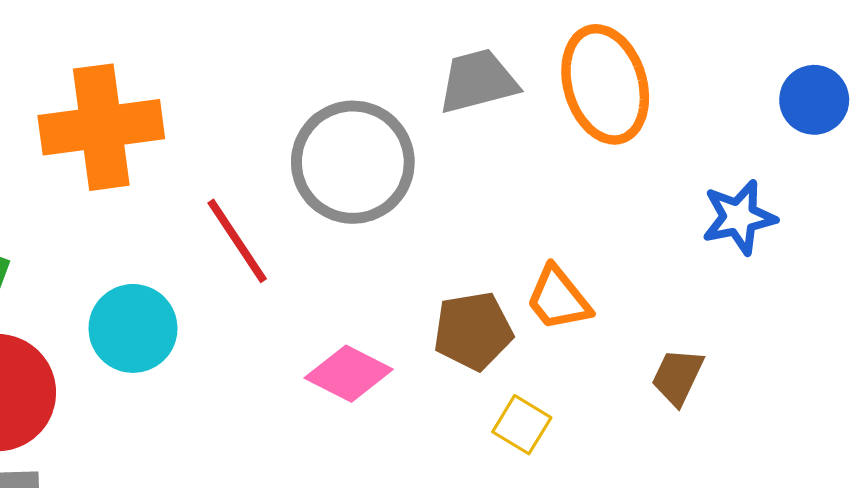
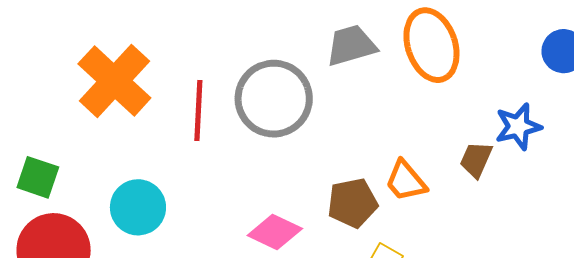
orange cross: (101, 127) -> (114, 81), turned -38
red line: (237, 241) -> (198, 110), moved, turned 38
brown trapezoid: (678, 377) -> (476, 160), moved

